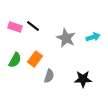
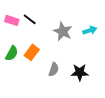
gray semicircle: (49, 76) -> (54, 69), moved

